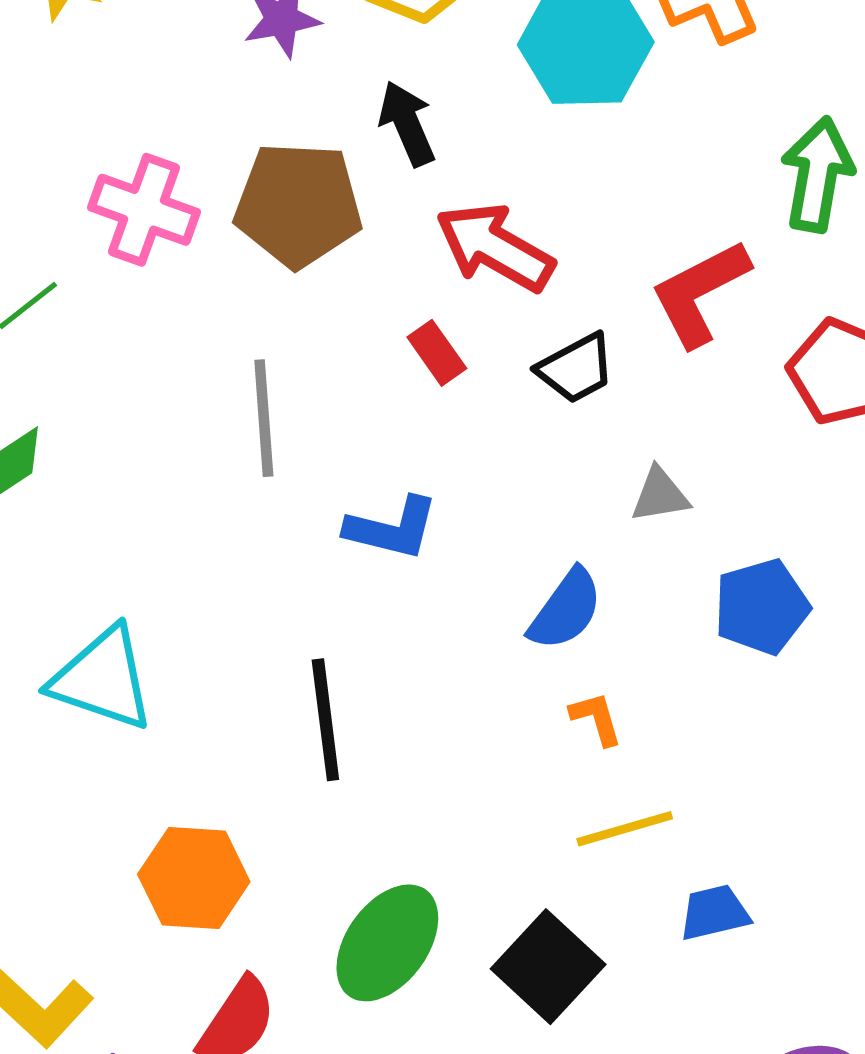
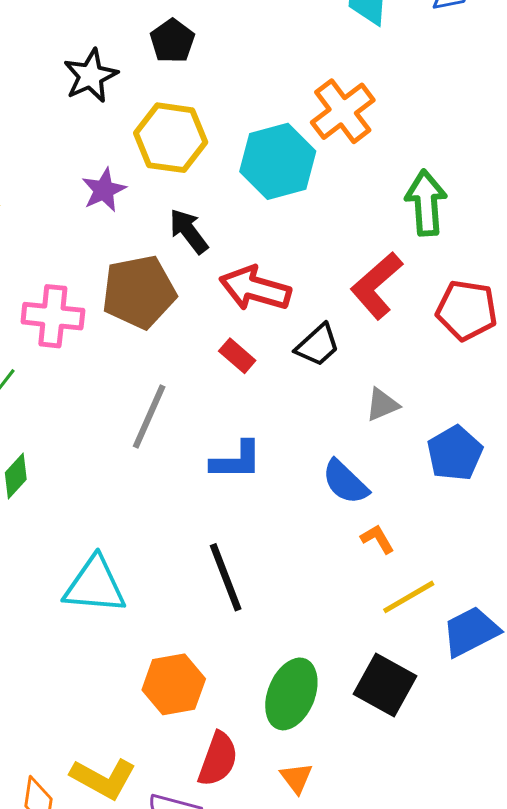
gray line: (264, 418) -> (149, 417), turned 42
blue semicircle: (566, 610) -> (345, 482), turned 112
blue trapezoid: (714, 913) -> (471, 632), size x1.4

